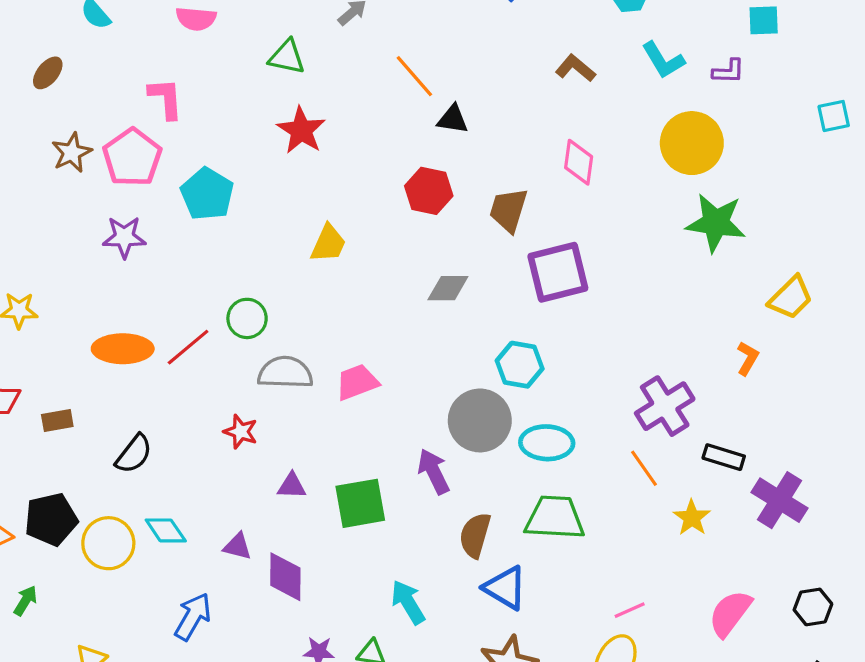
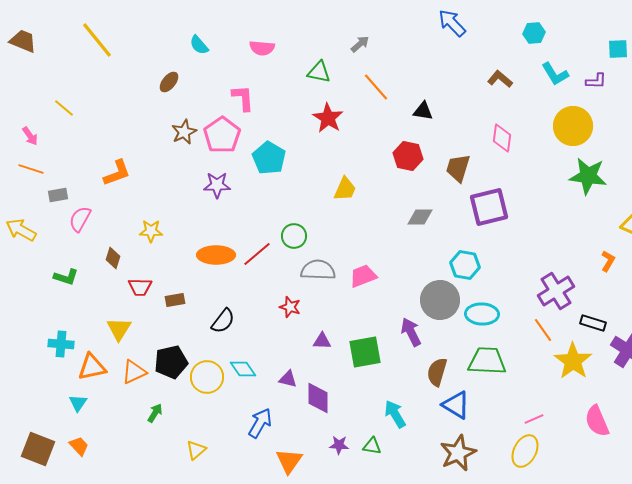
orange line: (414, 76) -> (376, 87), moved
yellow star: (692, 518) -> (573, 361), size x1.6
pink semicircle: (730, 613) -> (597, 421), turned -60

